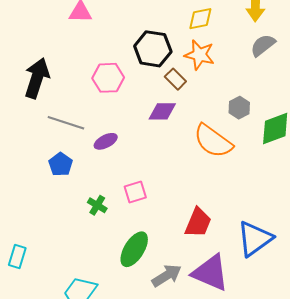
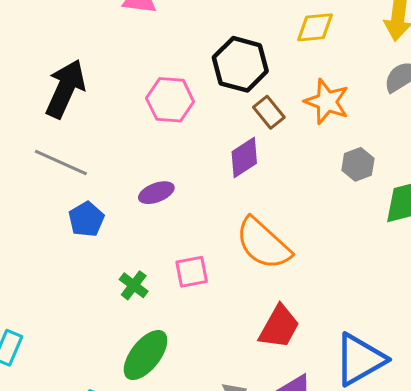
orange star: (199, 55) -> (327, 102), moved
purple diamond: (162, 111) -> (244, 158), turned -40
gray line: (66, 123) -> (61, 163), moved
orange semicircle: (213, 141) -> (263, 244), moved
green ellipse: (134, 249) -> (146, 355), moved

